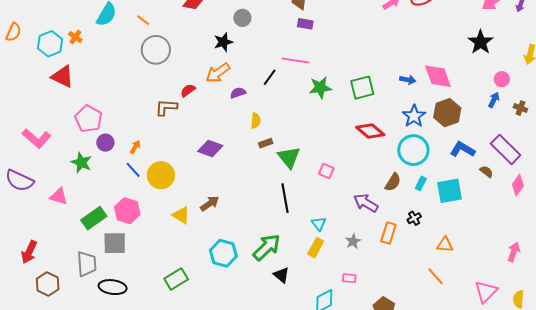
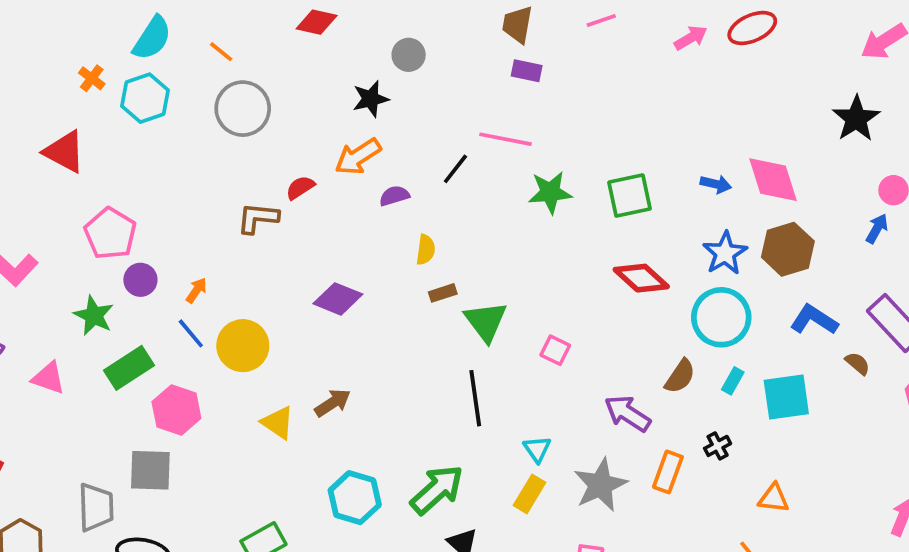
cyan hexagon: (50, 44) -> (145, 98), moved
green rectangle: (94, 218) -> (129, 368), moved
gray star: (353, 241) -> (600, 485), size x1.8

